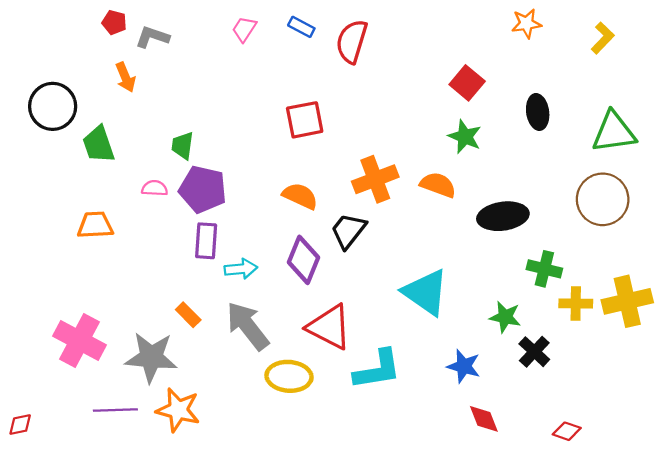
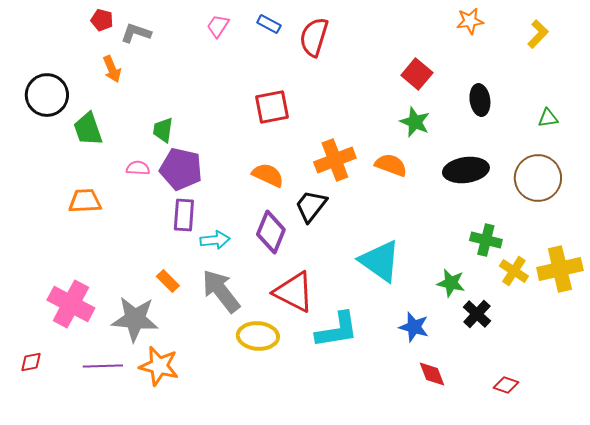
green triangle: (614, 132) -> (548, 118), size x0.5
black ellipse: (503, 216) -> (466, 170), moved
yellow cross: (576, 304) -> (514, 271), turned 32
red diamond: (20, 424) -> (31, 362), moved

